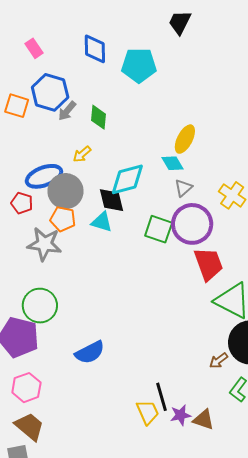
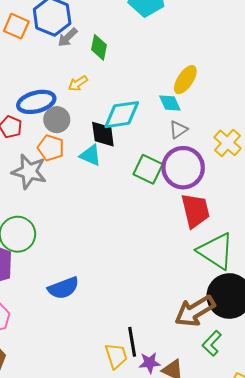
gray circle: (66, 191) -> (57, 120), size x0.7
brown arrow: (219, 361) -> (195, 311), size x2.0

